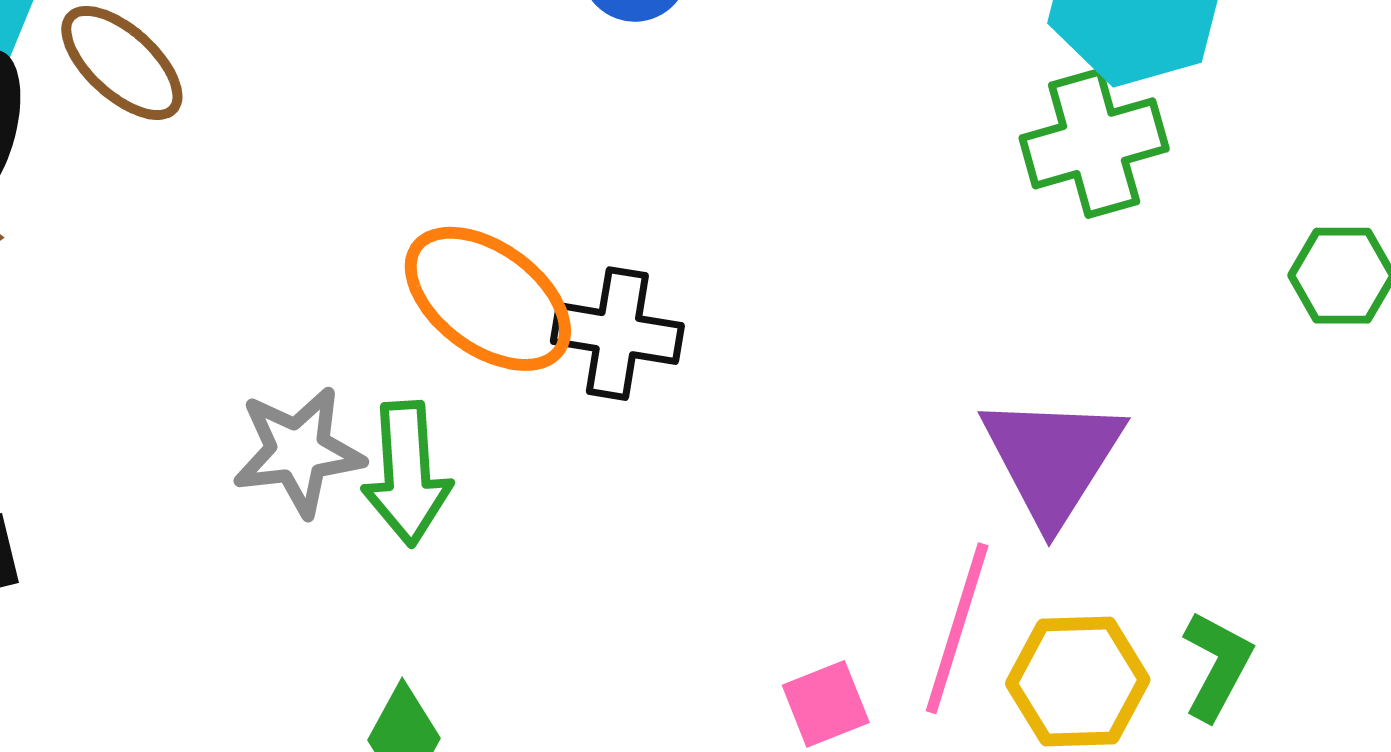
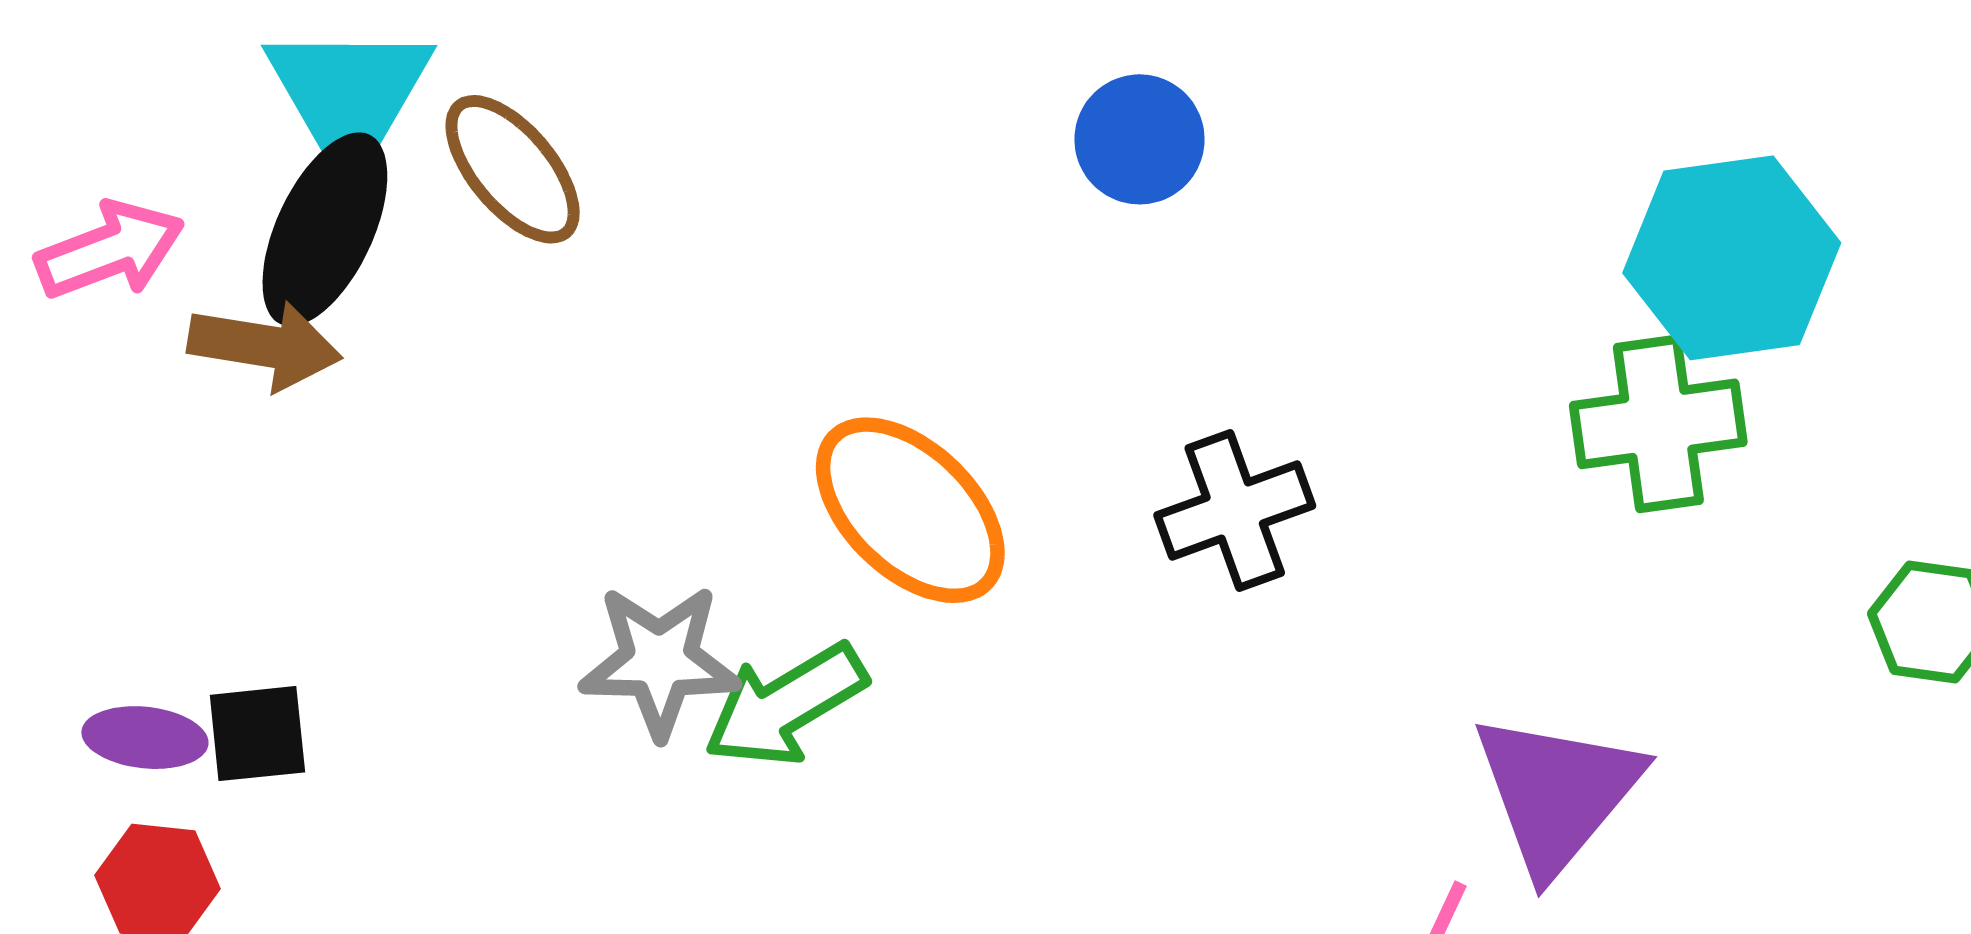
black cross: (617, 334) -> (1235, 511), moved, turned -37
green arrow: (407, 473) -> (785, 705), turned 55

